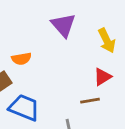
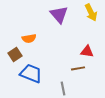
yellow arrow: (107, 41) -> (91, 12), moved
red triangle: (102, 77) -> (87, 51), turned 40

